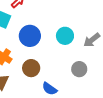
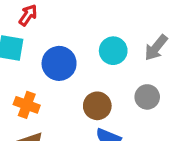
brown circle: (31, 68) -> (97, 106), moved

